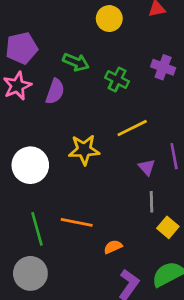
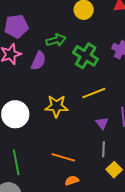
green arrow: (76, 62) -> (56, 40), turned -42
green cross: (117, 80) -> (86, 56), size x1.4
orange line: (77, 222) -> (63, 157), moved

